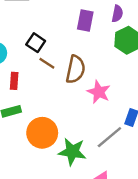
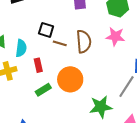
pink star: (99, 92) -> (115, 37), moved
orange circle: (42, 133) -> (70, 79), moved

